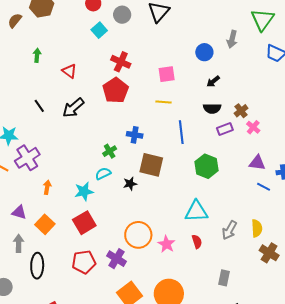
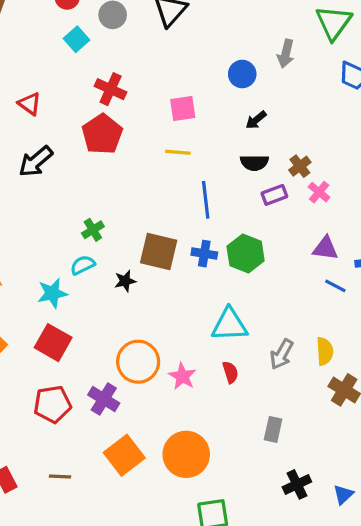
blue cross: (135, 135) -> (204, 254), moved
red square: (84, 223) -> (53, 343), turned -30

